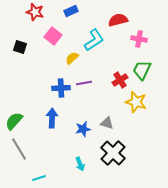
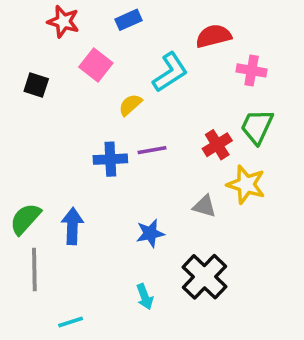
blue arrow: (52, 118) -> (72, 226), moved
gray triangle: (107, 123) -> (204, 206), moved
gray line: (19, 149) -> (34, 270), turned 30

